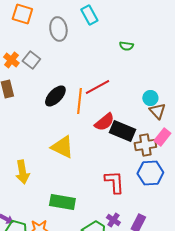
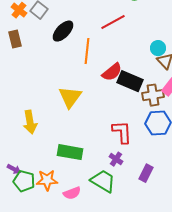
red line: (97, 87) -> (113, 22), moved
black ellipse: (55, 96) -> (63, 31), moved
yellow triangle: (62, 147) -> (70, 97), turned 40
purple cross: (113, 220) -> (116, 159), moved

